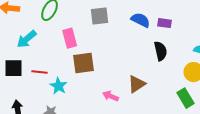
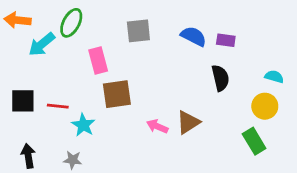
cyan arrow: (27, 39) -> (42, 44), moved
pink arrow: (111, 96) -> (157, 126), moved

